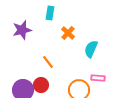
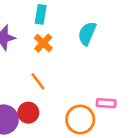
orange cross: (68, 33) -> (43, 43), moved
cyan semicircle: (91, 49) -> (87, 33), moved

